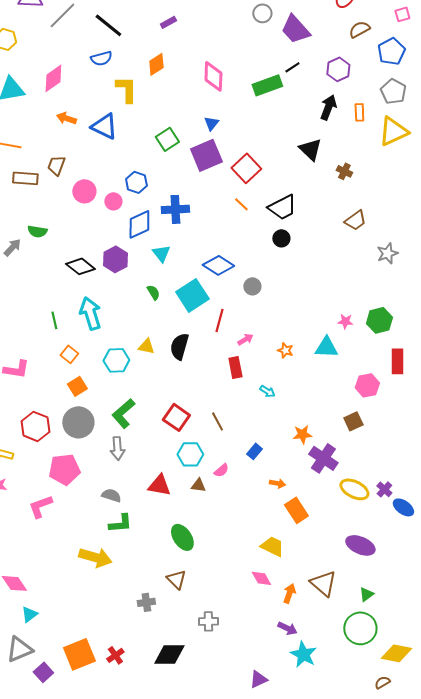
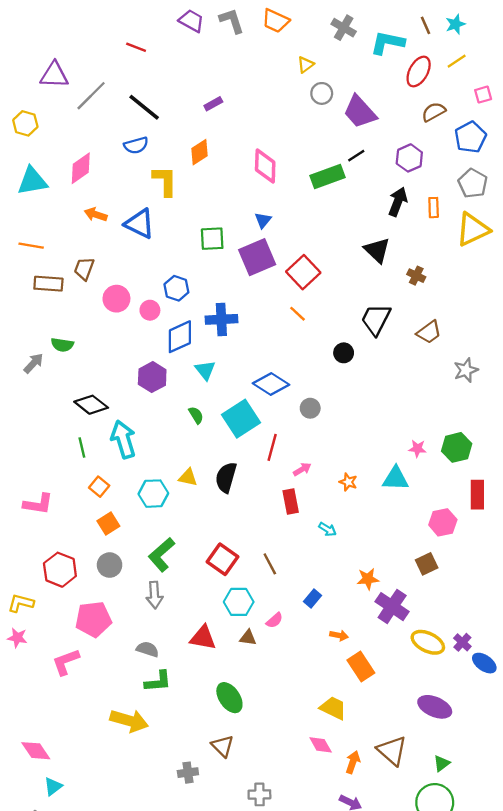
green square: (167, 139) -> (212, 239), turned 30
black trapezoid: (282, 207) -> (376, 319), moved, turned 144
black diamond: (80, 266) -> (91, 405), moved
gray circle: (78, 422) -> (110, 565), size x0.7

